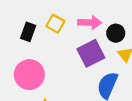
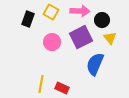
pink circle: (29, 75) -> (52, 42), moved, size x0.7

